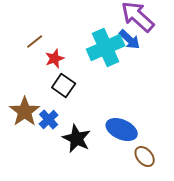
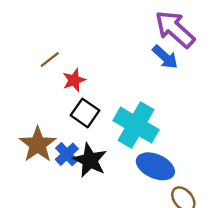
cyan cross: (106, 48) -> (136, 125), moved, turned -36
black star: (77, 138) -> (90, 160), moved

